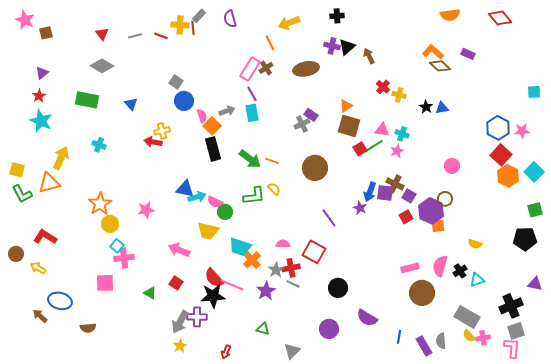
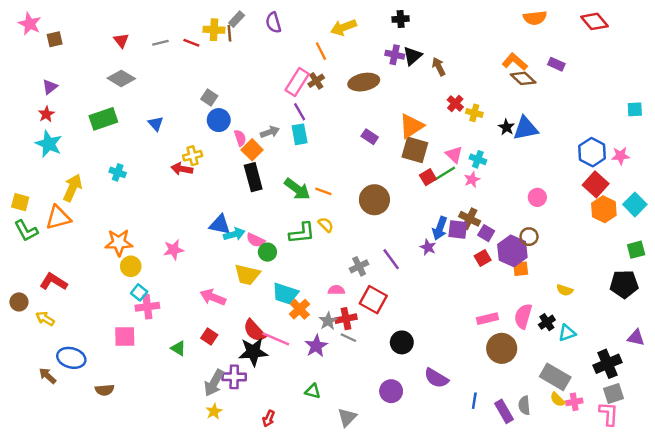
green rectangle: (87, 100) -> (103, 119), turned -30
orange triangle: (346, 106) -> (411, 126), size x1.6
blue triangle: (442, 108) -> (525, 128), size x1.6
gray cross: (302, 124) -> (359, 266), moved
pink triangle: (382, 130) -> (454, 155), turned 35
orange star: (100, 204) -> (119, 243), turned 30

